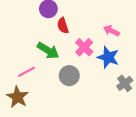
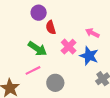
pink line: (26, 72) -> (33, 70), moved
gray circle: (69, 76) -> (55, 83), moved

